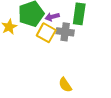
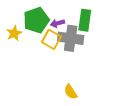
gray cross: (65, 32) -> (71, 38), size x1.4

